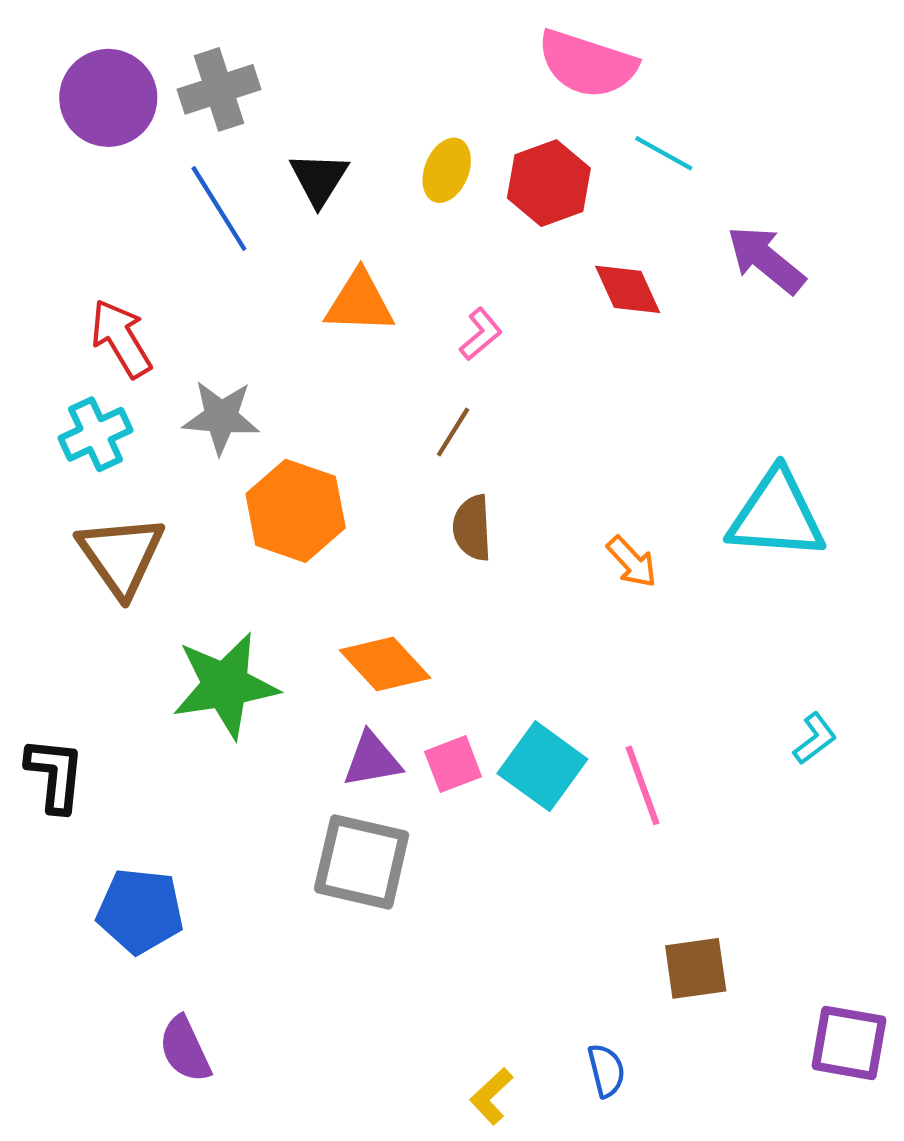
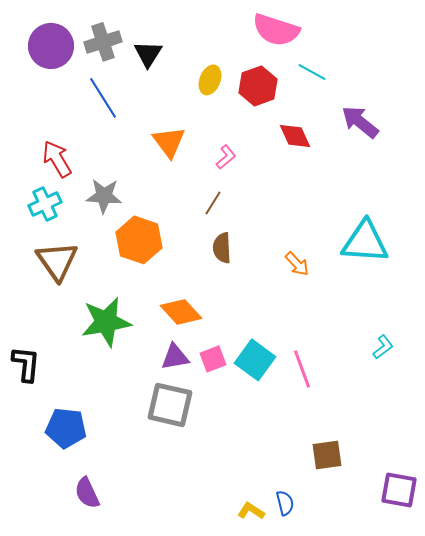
black triangle: (319, 179) -> (148, 54), moved
orange triangle: (359, 302) -> (169, 142), turned 51
yellow L-shape: (491, 1096) -> (251, 511), moved, turned 76

